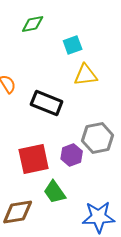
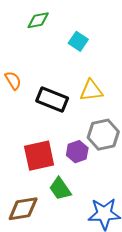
cyan square: (73, 45) -> (78, 41), turned -36
yellow triangle: (86, 75) -> (91, 90), moved

